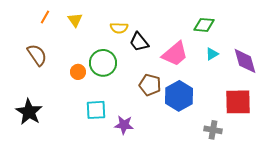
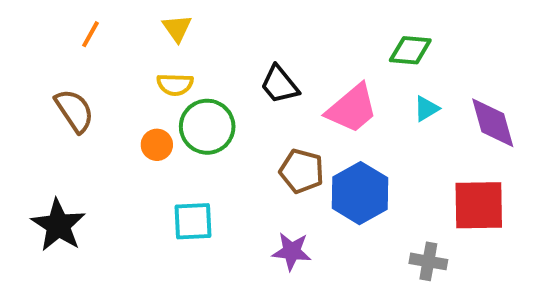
yellow triangle: (75, 20) -> (177, 28), moved
yellow semicircle: (119, 28) -> (175, 84), moved
purple star: (124, 125) -> (292, 251), moved

